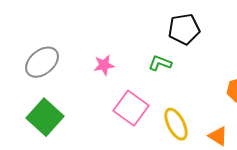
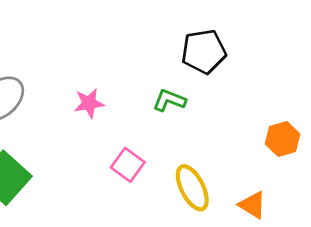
pink square: (131, 108) -> (128, 165), size x0.7

